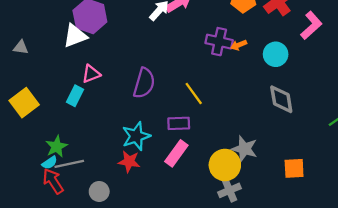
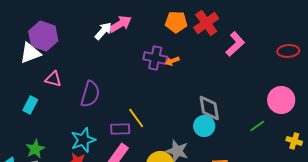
cyan circle: (276, 54) -> (204, 126), moved
pink triangle: (91, 74) -> (53, 79), moved, turned 36
yellow line: (194, 93) -> (136, 118), moved
green star: (57, 147) -> (35, 149), moved

